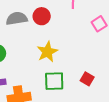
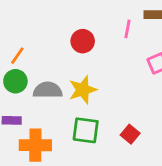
gray semicircle: (17, 18) -> (48, 90), moved

